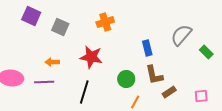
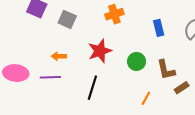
blue rectangle: (147, 48) -> (159, 28), moved
red star: (91, 57) -> (100, 51), turned -30
green circle: (126, 79) -> (137, 61), moved

